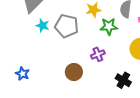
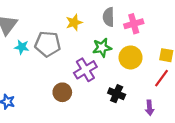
green star: (109, 26) -> (102, 48), moved
purple cross: (98, 54) -> (85, 70), size x1.5

